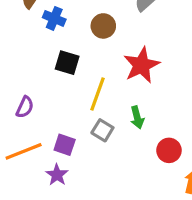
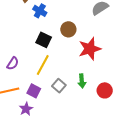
brown circle: (103, 26) -> (68, 29), moved
yellow line: (97, 94) -> (43, 65), moved
red circle: (169, 150) -> (105, 90), moved

